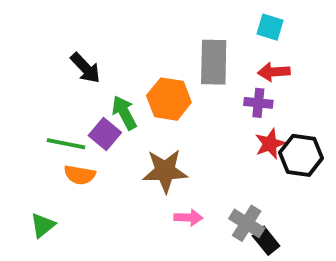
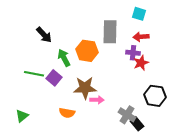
purple square: (105, 134) -> (54, 78), moved
red star: (270, 144) -> (141, 63), moved
black hexagon: (301, 155) -> (155, 96), moved
orange semicircle: (80, 175) -> (67, 113), moved
pink arrow: (188, 218) -> (97, 100), moved

